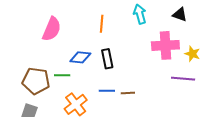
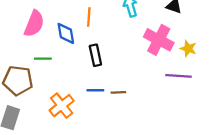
pink cross: (165, 45) -> (159, 40), turned 32
blue diamond: (80, 57) -> (66, 33), moved, turned 75
green line: (62, 75) -> (43, 59), moved

